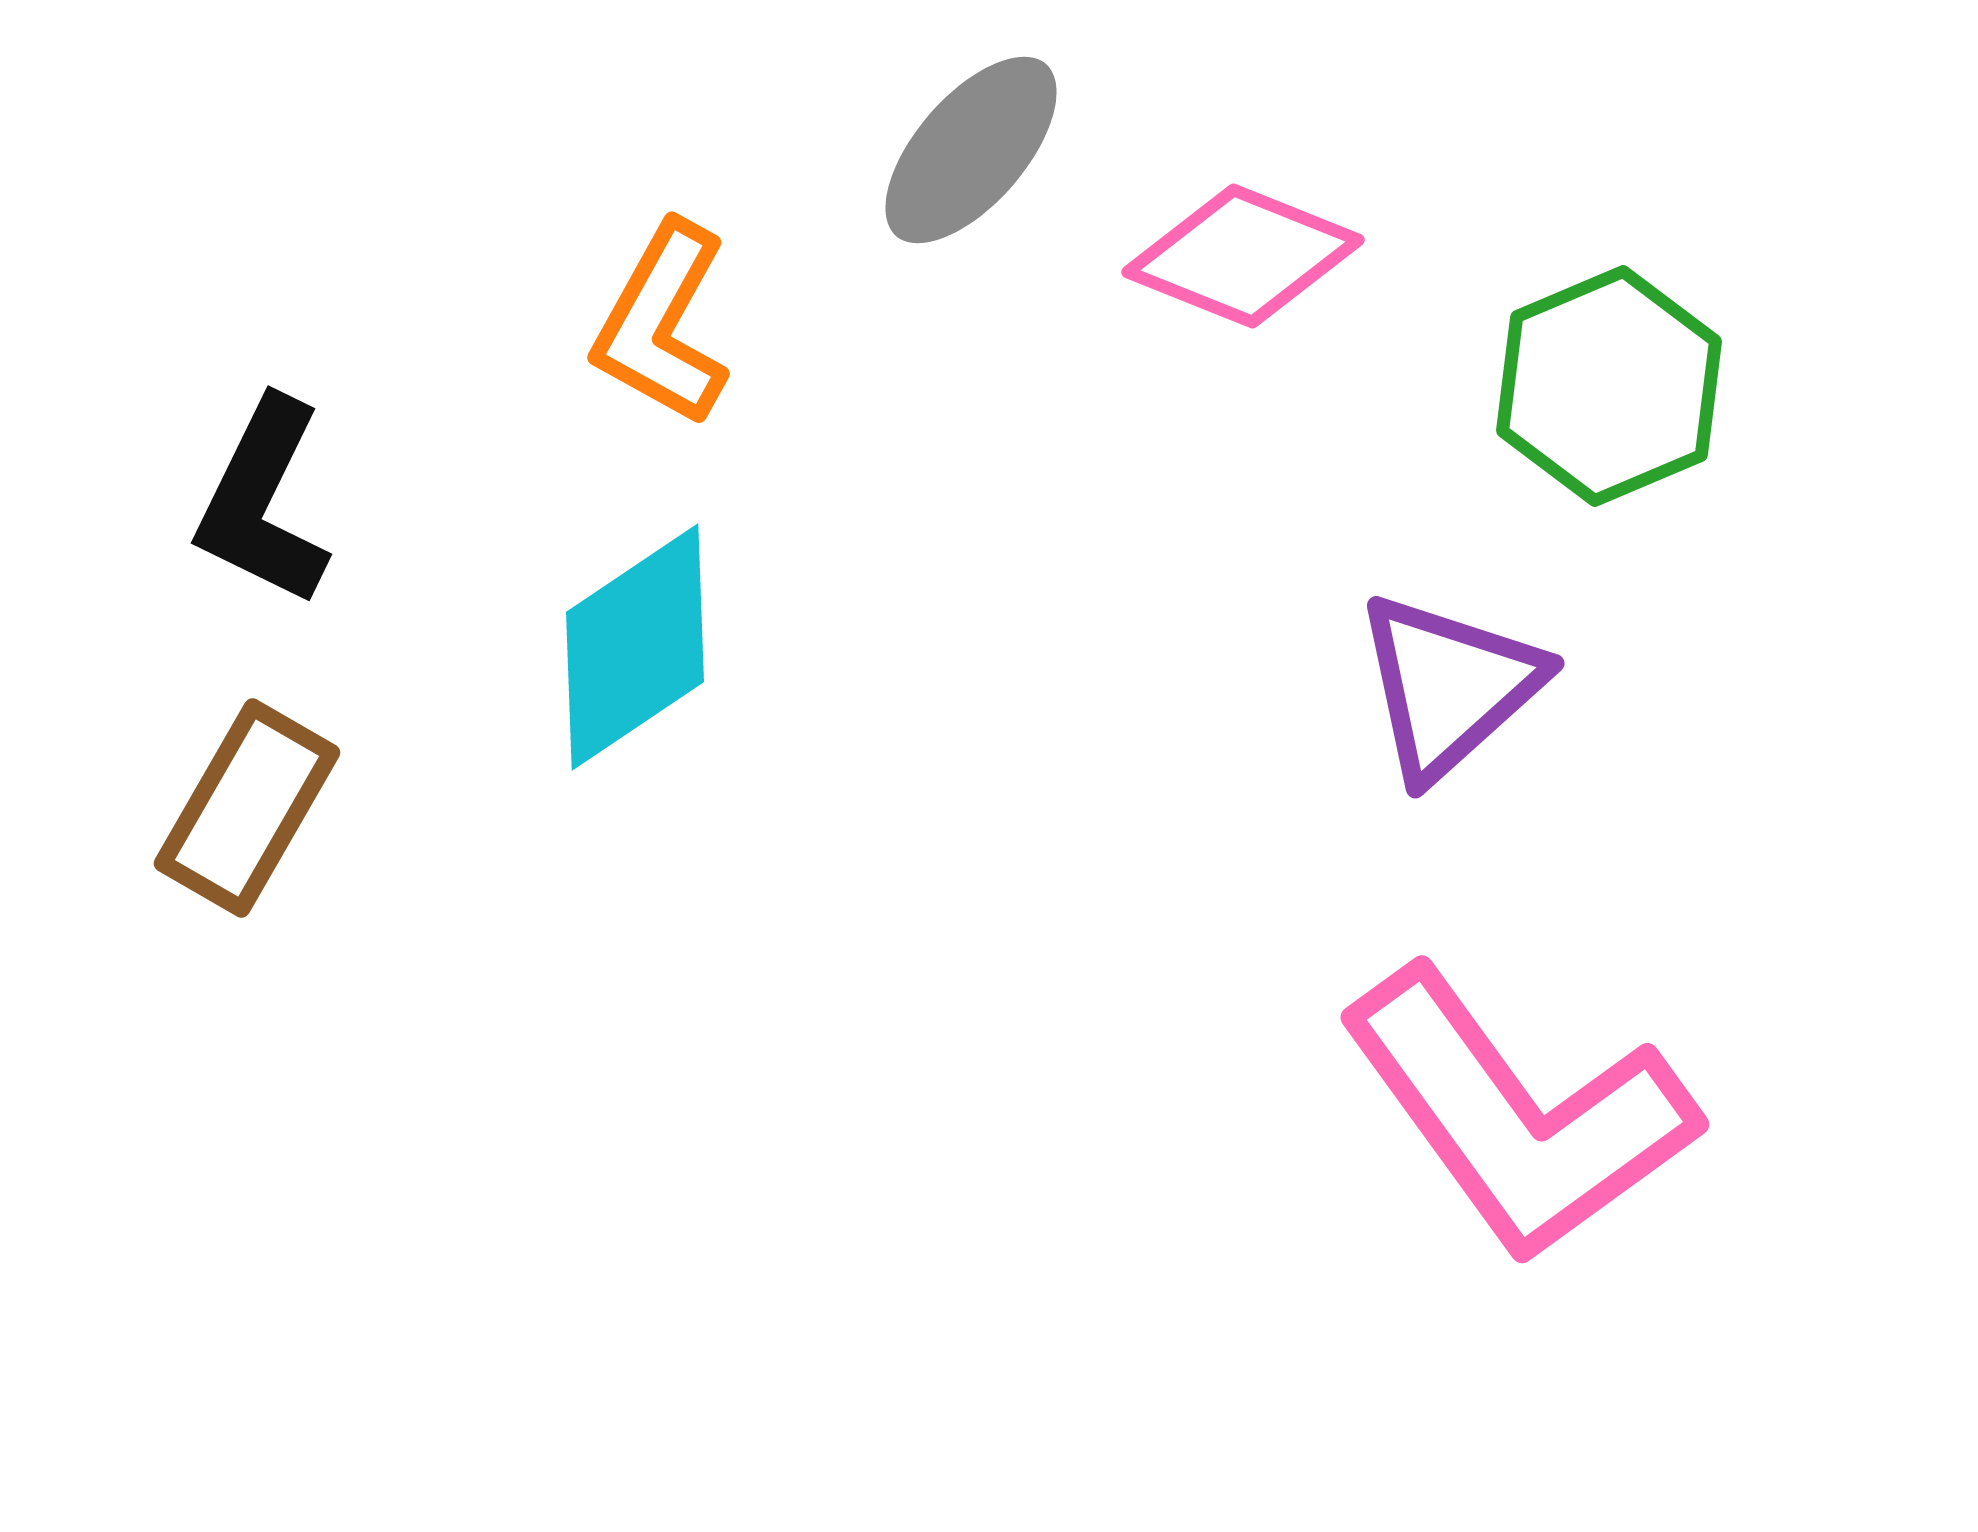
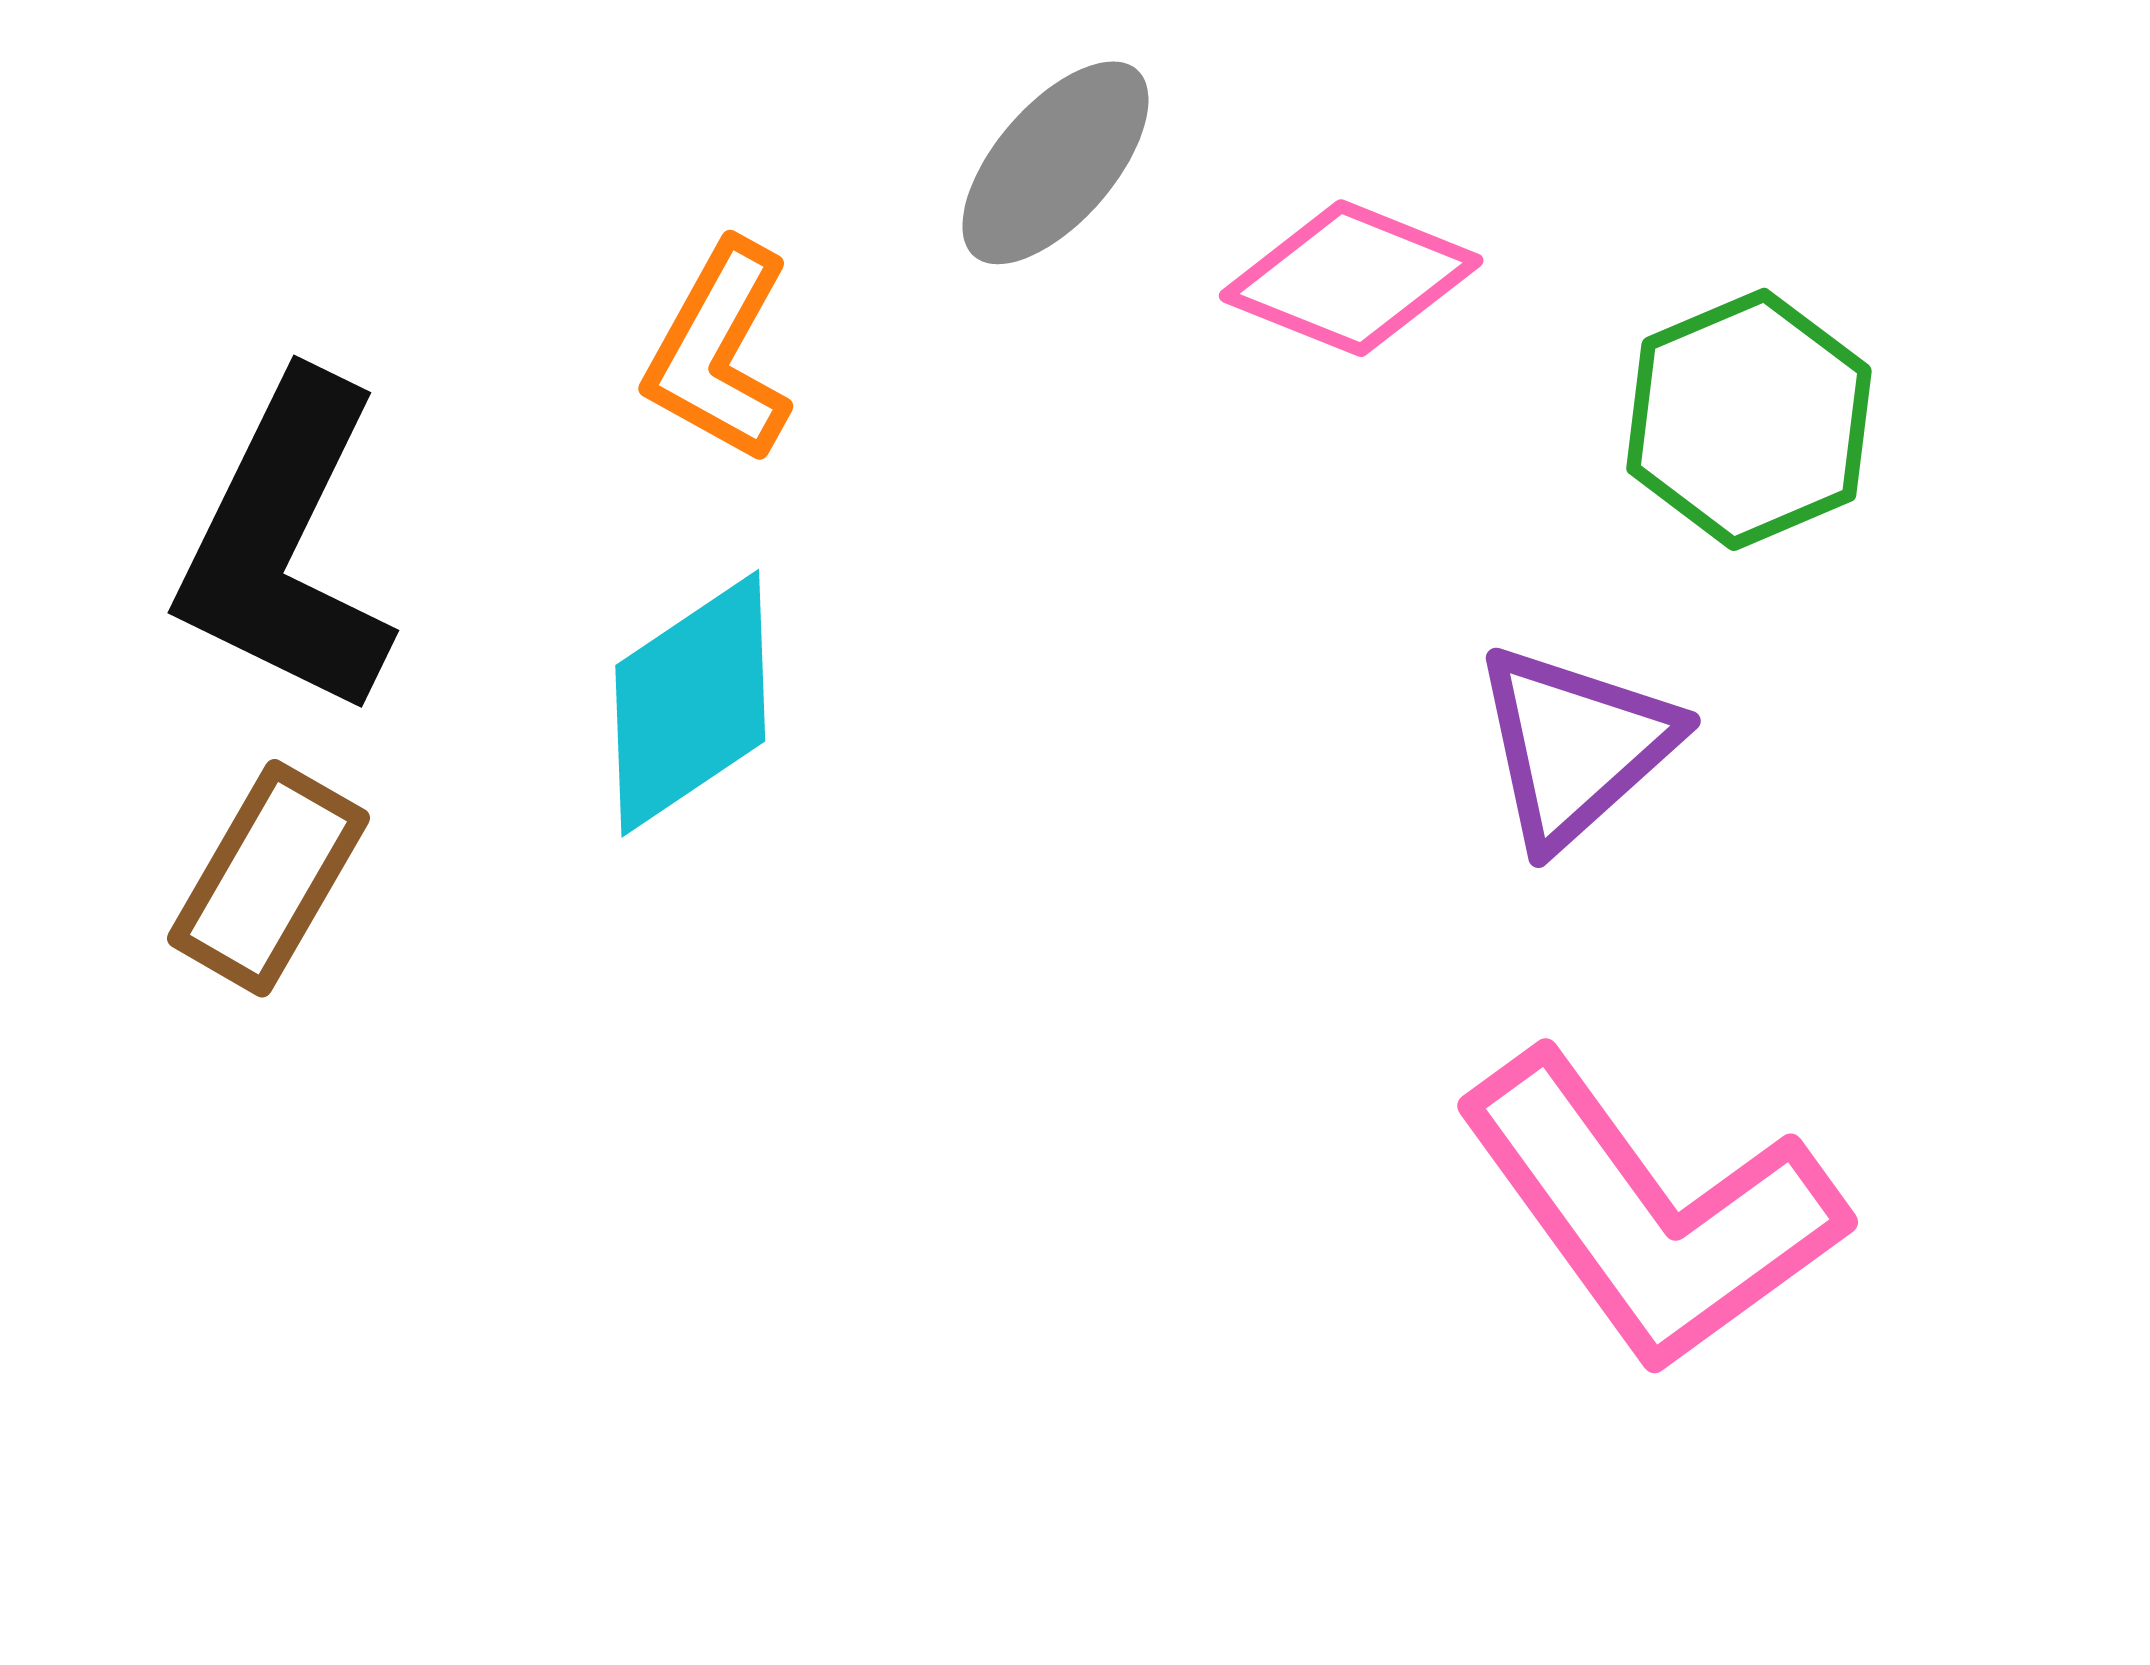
black L-shape: (263, 502) -> (286, 546), size x1.5

